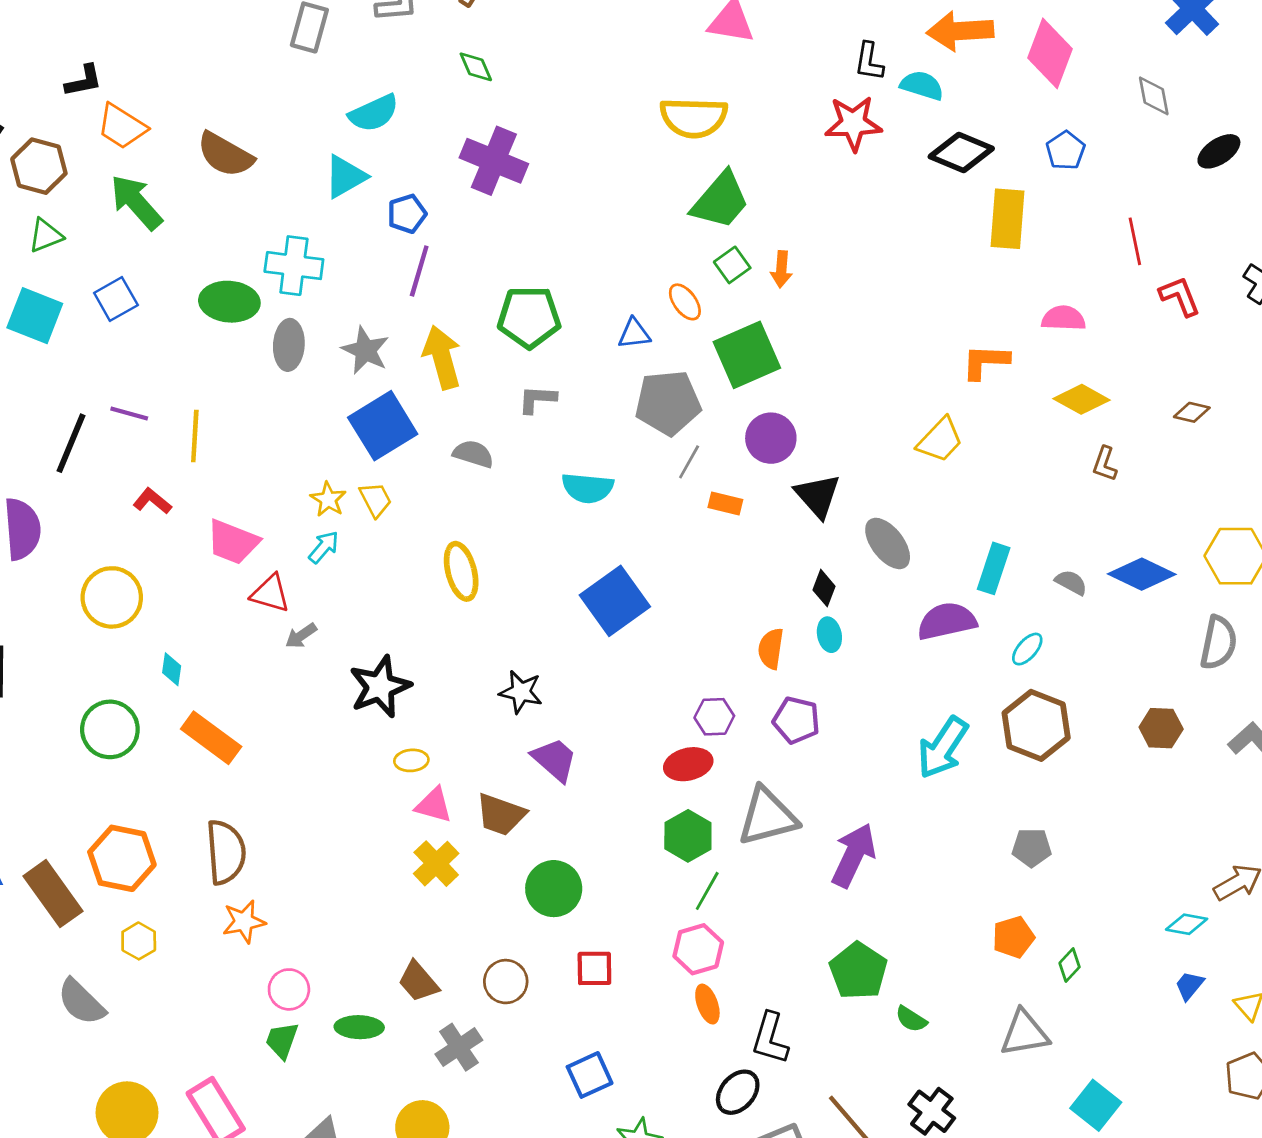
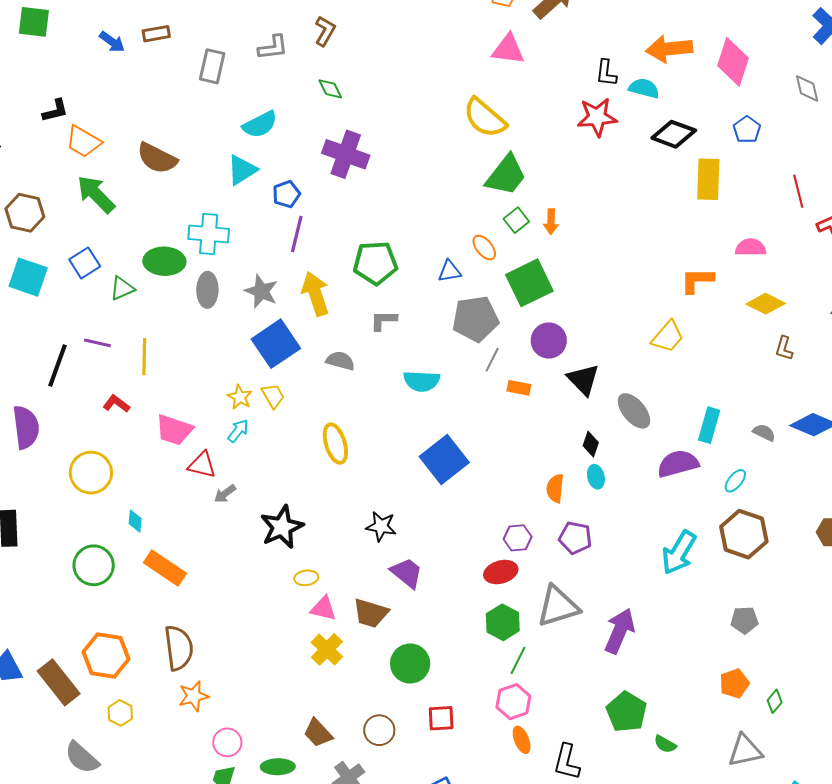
yellow semicircle: (694, 118) -> (485, 118), turned 42
brown hexagon: (39, 166) -> (25, 213), moved
green triangle: (46, 236) -> (122, 288), moved

